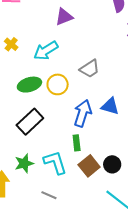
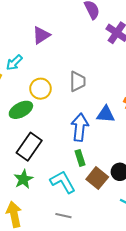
cyan arrow: (46, 51) -> (14, 63), moved, size x0.7
gray trapezoid: (90, 69) -> (77, 81), turned -45
yellow circle: (58, 84) -> (40, 89), moved
green star: (24, 163) -> (23, 179), moved

